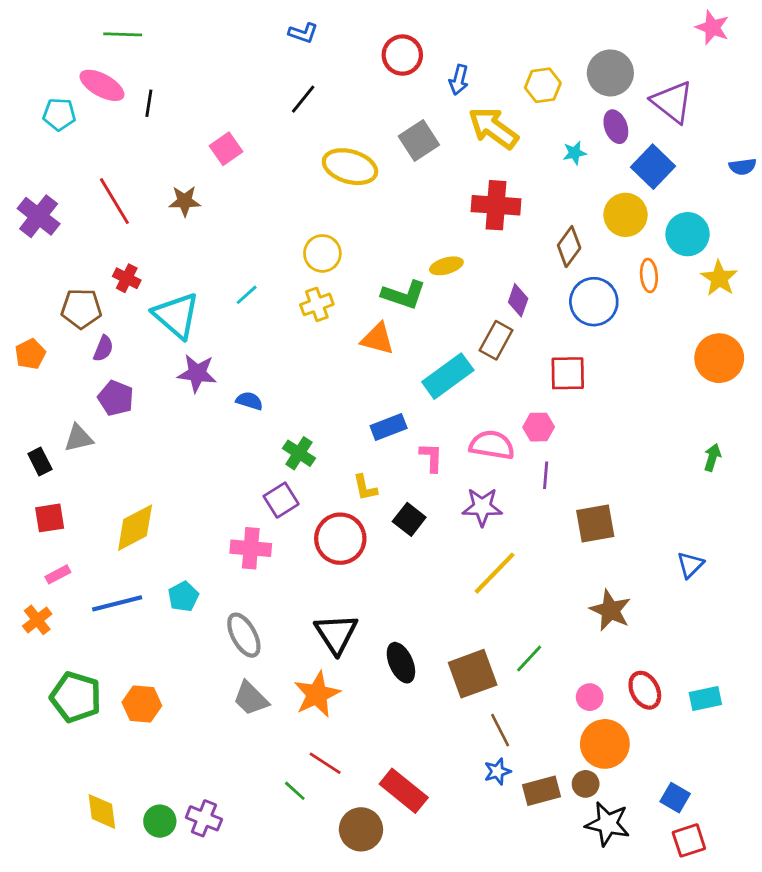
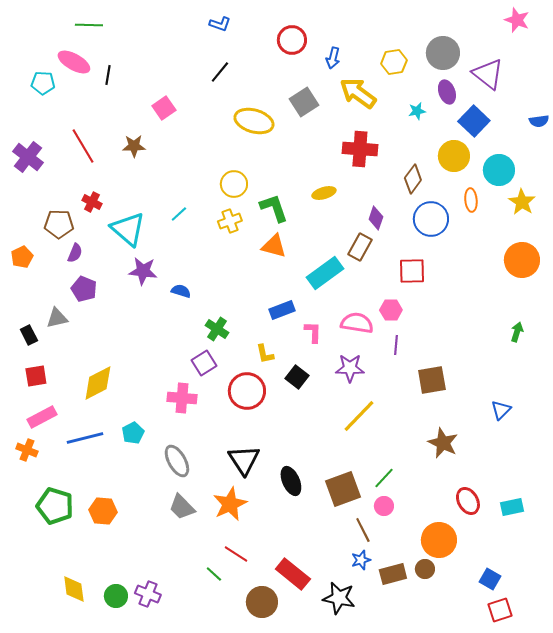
green L-shape: (404, 295) -> (274, 208), moved, turned -128
pink rectangle: (58, 574) -> (42, 417), size x1.6
orange cross: (37, 620) -> (27, 450), turned -30
pink circle: (590, 697) -> (384, 506), moved
black star: (608, 824) -> (339, 598), moved

